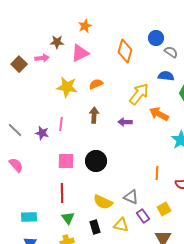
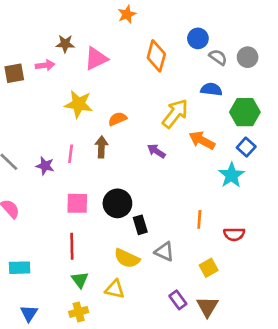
orange star: (85, 26) -> (127, 14), moved
brown square: (19, 64) -> (14, 73), turned 35
orange semicircle: (96, 84) -> (117, 119), moved
brown arrow: (94, 115) -> (101, 147), moved
purple arrow: (125, 122) -> (156, 151), turned 32
purple rectangle: (143, 216) -> (178, 300), moved
cyan rectangle: (29, 217) -> (20, 268), moved
yellow triangle: (121, 225) -> (115, 289), moved
black rectangle: (95, 227) -> (140, 225), moved

